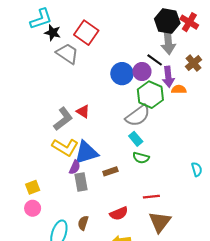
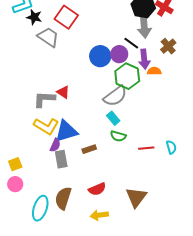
gray L-shape: (63, 119) -> (44, 99), turned -140
red line: (151, 197) -> (146, 148), moved
brown semicircle: (83, 223) -> (63, 198), size x1.6

